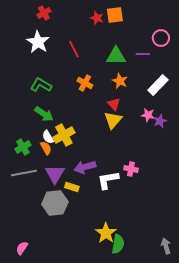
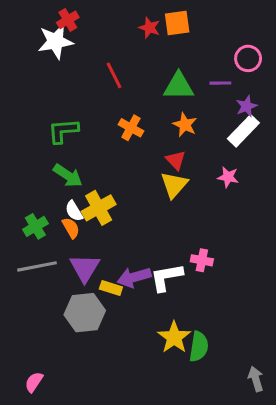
white star: (38, 42) -> (55, 41), moved, turned 30
green L-shape: (41, 85) -> (63, 131), turned -35
purple star: (160, 121) -> (247, 106), moved
purple arrow: (85, 167) -> (134, 277), moved
yellow star: (106, 233) -> (174, 337), moved
green semicircle: (118, 244) -> (199, 347), moved

